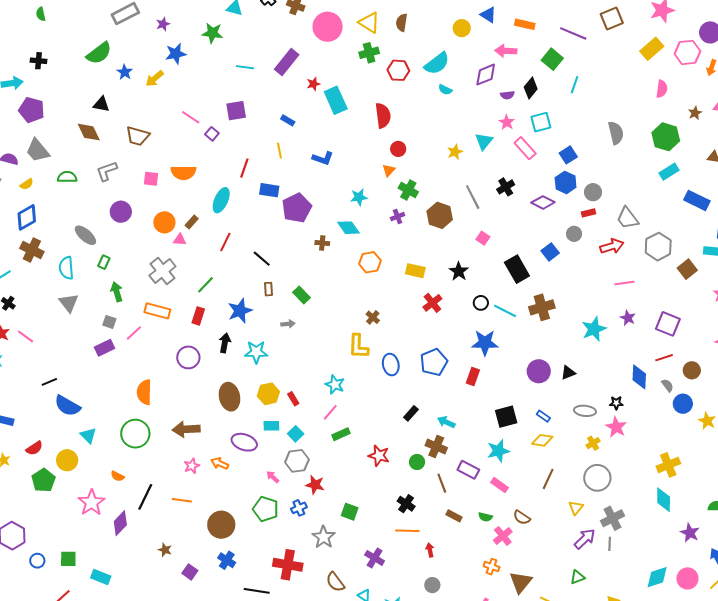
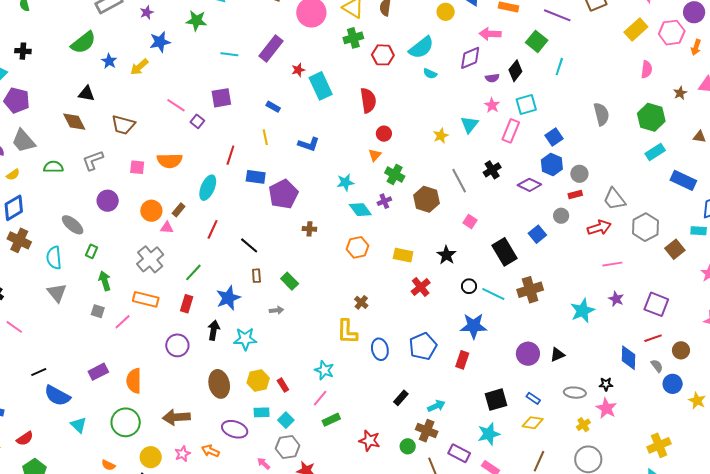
pink rectangle: (525, 148) -> (511, 131), turned 65
cyan diamond: (349, 228) -> (360, 210), moved
purple rectangle: (104, 348) -> (98, 372), moved
cyan arrow: (446, 422) -> (436, 406), turned 132
yellow circle: (67, 460) -> (151, 457), moved

